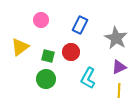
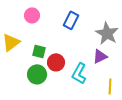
red circle: (71, 52) -> (56, 62), moved
purple triangle: (119, 67) -> (100, 56), moved

